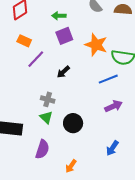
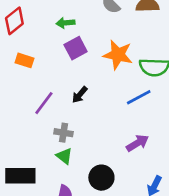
purple line: (36, 59) -> (44, 103), moved
purple arrow: (113, 106) -> (138, 143), moved
black circle: (73, 123) -> (101, 178), moved

